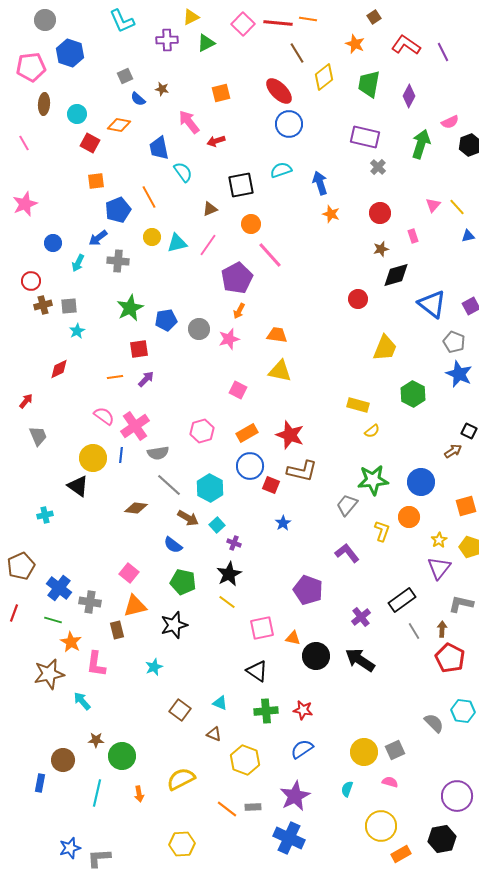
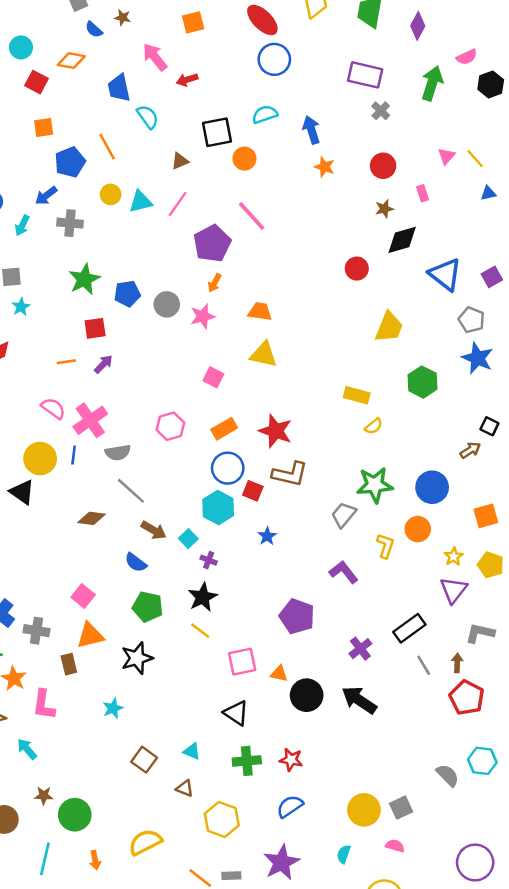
orange circle: (251, 224) -> (244, 159), moved
cyan hexagon: (210, 488) -> (218, 508), moved

